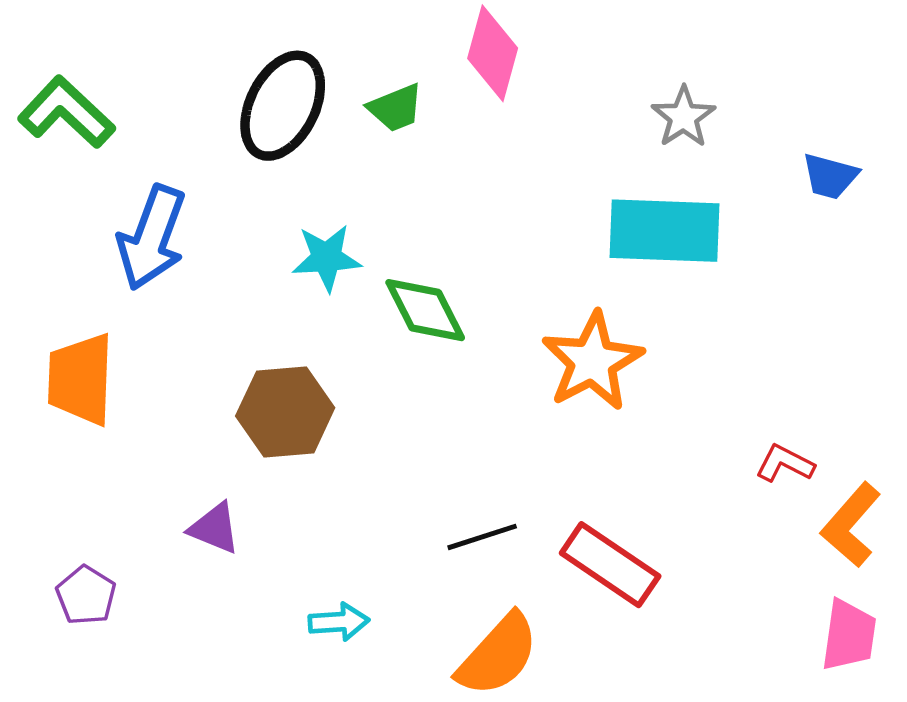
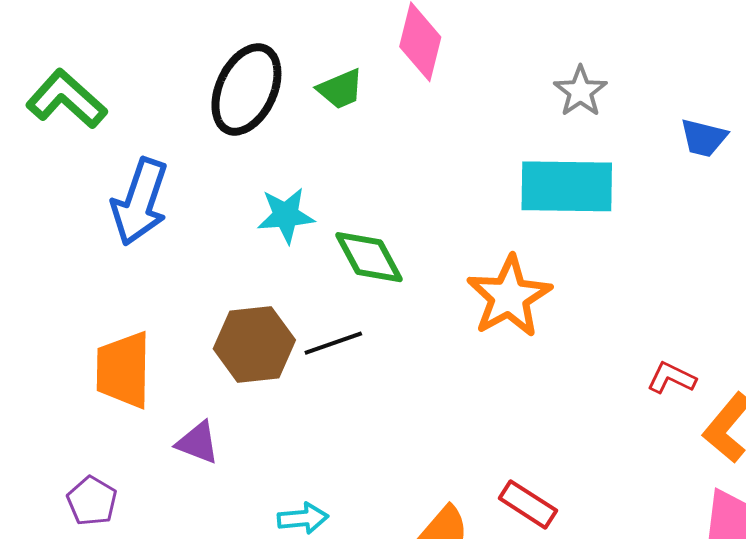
orange trapezoid: (81, 379) -> (123, 370), moved
black line: (482, 537) -> (333, 343), moved
red rectangle: (610, 565) -> (528, 504), moved, size x0.7

